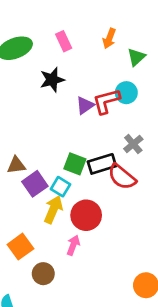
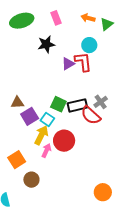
orange arrow: (109, 38) -> (88, 18), turned 80
green triangle: (136, 57) -> (107, 24), moved
cyan circle: (126, 93) -> (89, 45), moved
red L-shape: (106, 101) -> (83, 62), turned 95
gray cross: (133, 144) -> (101, 102), moved
pink arrow: (73, 245) -> (46, 150), moved

